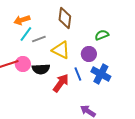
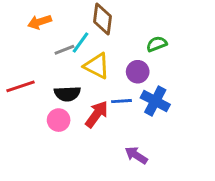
cyan line: (26, 34) -> (81, 42), moved
pink circle: (23, 64) -> (59, 120), moved
blue line: (78, 74) -> (122, 101), turned -72

